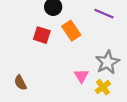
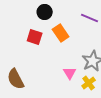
brown semicircle: (20, 83) -> (16, 79), size x1.5

